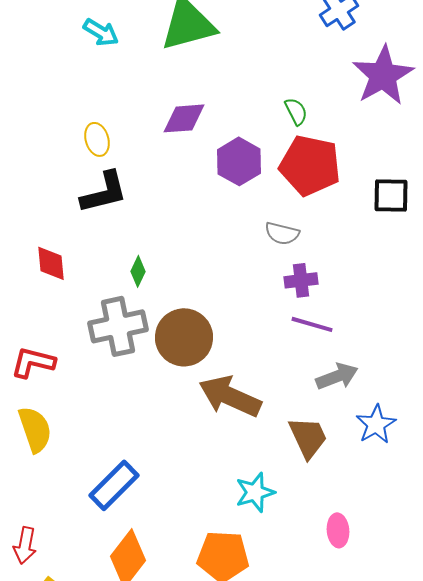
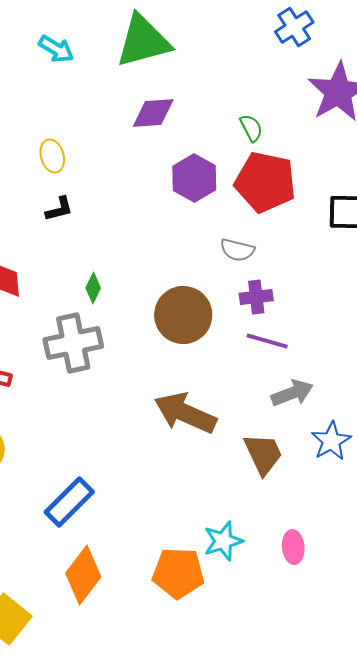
purple diamond: (184, 118) -> (153, 113), moved
black L-shape: (104, 192) -> (59, 209), size x0.6
brown circle: (184, 337) -> (183, 315), moved
cyan star: (255, 492) -> (223, 541), moved

